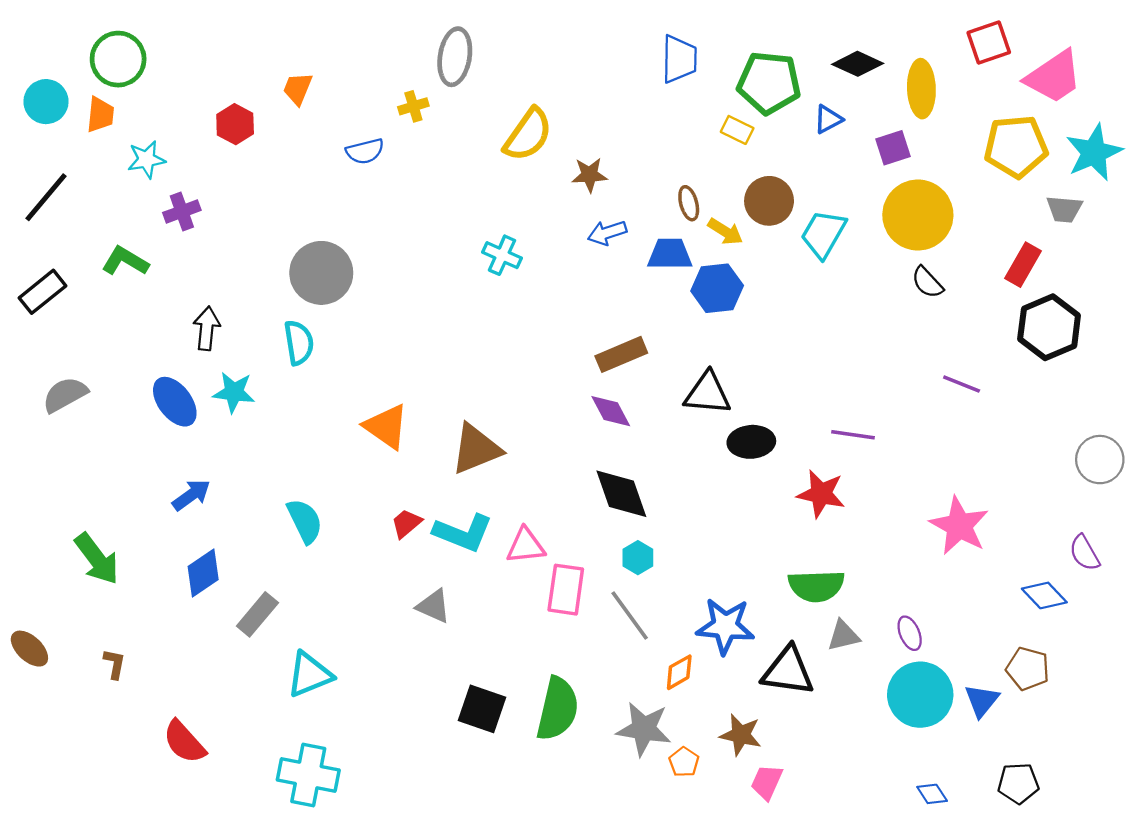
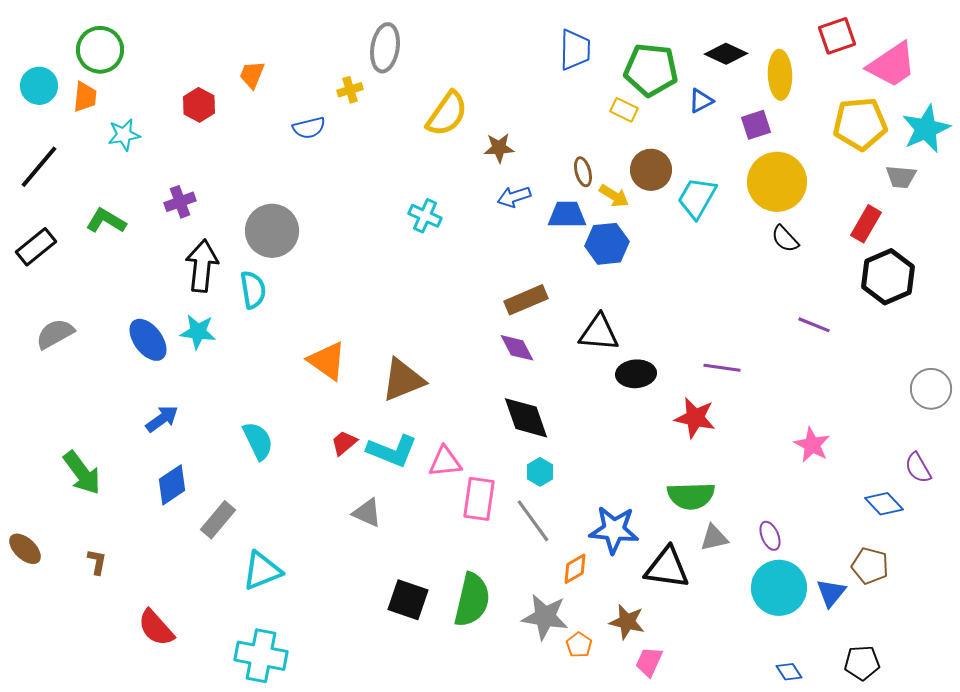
purple cross: (182, 211) -> (180, 202), moved
black arrow: (207, 328) -> (202, 266), moved, size x1.4
pink star: (959, 526) -> (812, 445), size x0.7

